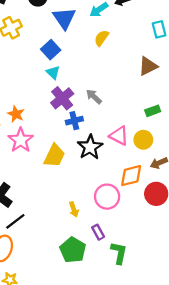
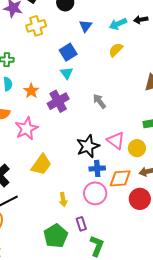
blue triangle: (64, 18) -> (85, 26), size x0.6
purple cross: (62, 98) -> (58, 101), moved
orange star: (16, 114) -> (31, 91), moved
blue cross: (74, 121) -> (97, 168), moved
yellow trapezoid: (54, 156) -> (41, 165), moved

